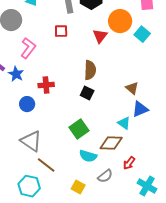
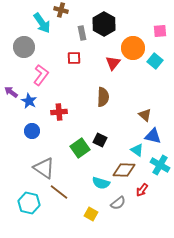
black square: (87, 93) -> (100, 140), moved
blue circle: (27, 104) -> (32, 131), moved
blue triangle: (140, 109) -> (153, 136), turned 36
green square: (79, 129) -> (80, 148), moved
cyan hexagon: (29, 186) -> (29, 203), moved
cyan cross: (147, 186) -> (160, 165), moved

